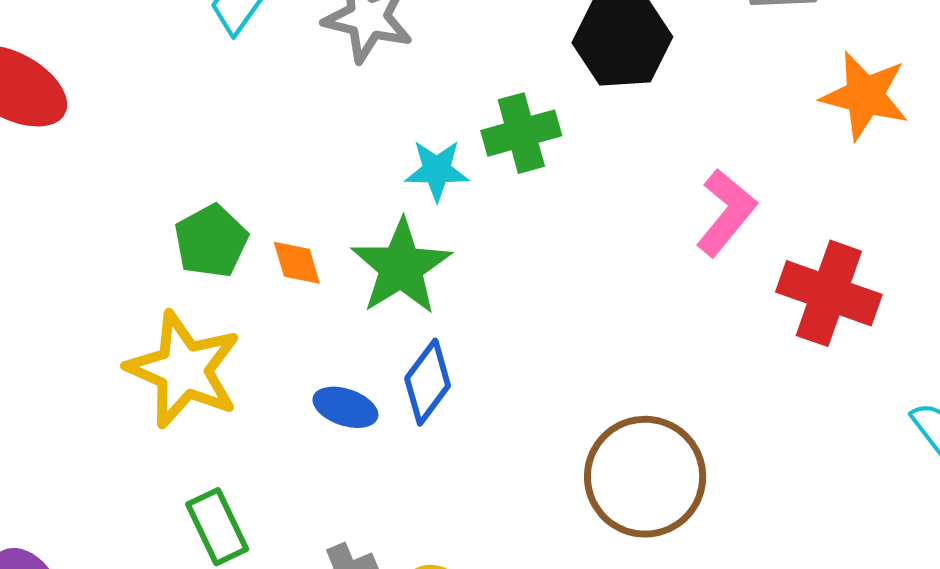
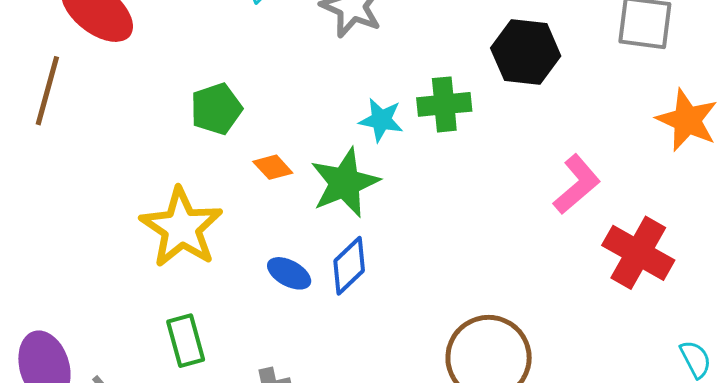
green pentagon: (211, 241) -> (216, 109), moved
orange diamond: (297, 263) -> (273, 167), turned -36

